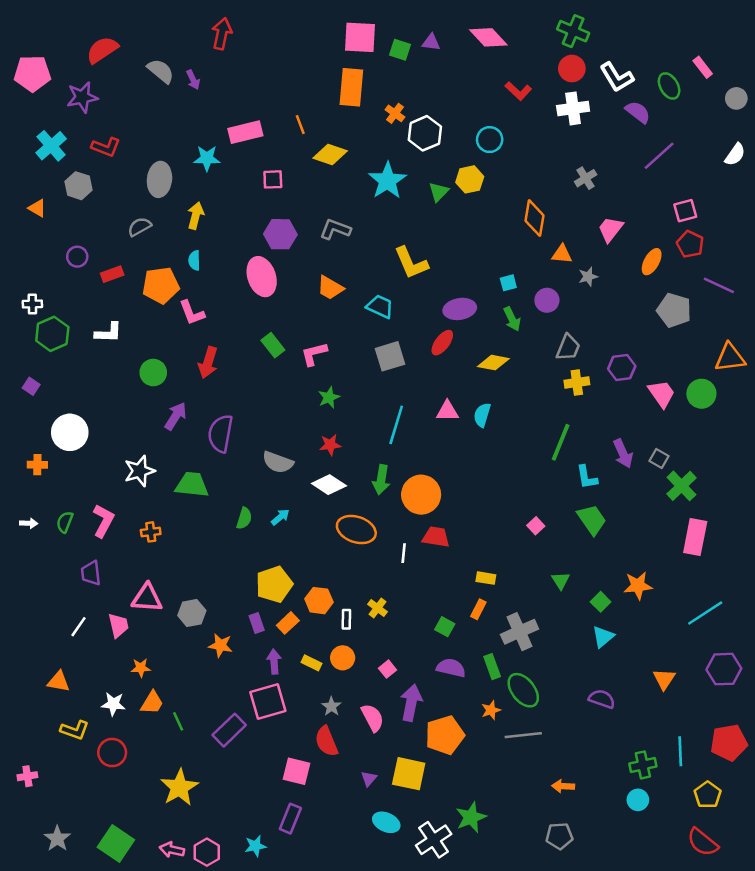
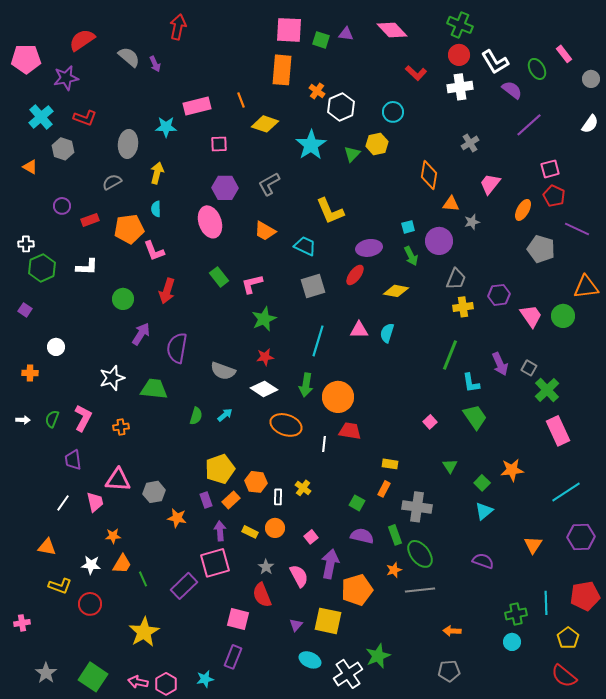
gray L-shape: (335, 229) -> (269, 184), turned -50
purple circle: (547, 300) -> (439, 241), size x1.4
green star: (329, 397) -> (264, 319), size x1.4
white circle: (70, 432) -> (56, 347), size x0.6
pink rectangle: (695, 537) -> (558, 431), turned -36
gray cross: (520, 632) -> (417, 507), turned 32

